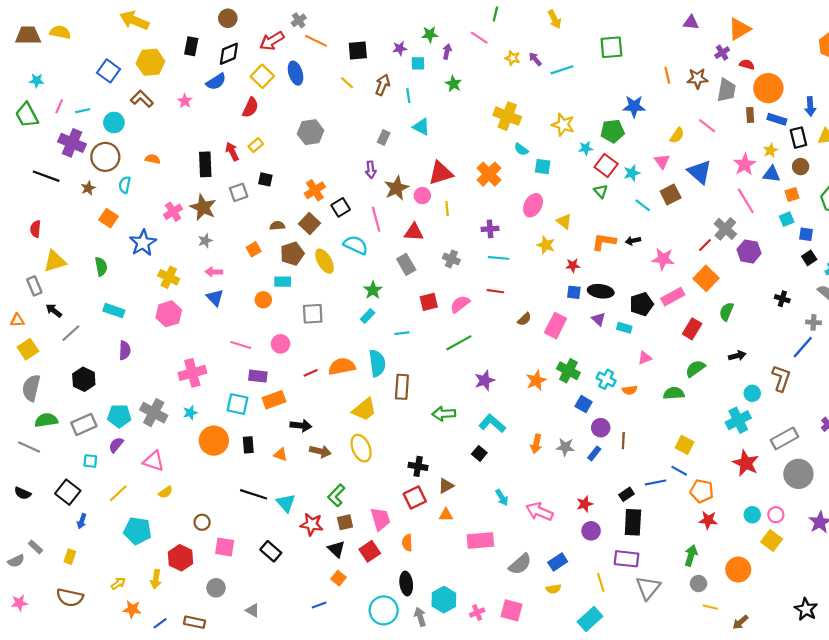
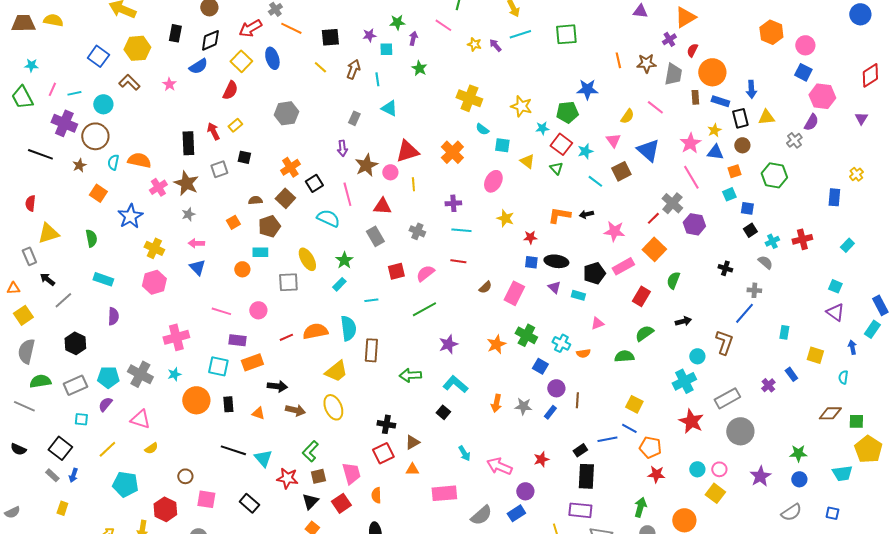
red semicircle: (747, 64) -> (692, 50), turned -80
cyan line: (562, 70) -> (520, 34), moved
orange semicircle: (153, 159) -> (139, 160), moved, size x1.6
yellow triangle: (564, 221) -> (527, 161), moved
yellow ellipse: (325, 261) -> (307, 259), moved
purple circle: (591, 531) -> (525, 491), moved
gray rectangle: (35, 547) -> (52, 475), moved
black triangle: (336, 549) -> (310, 501), turned 30

